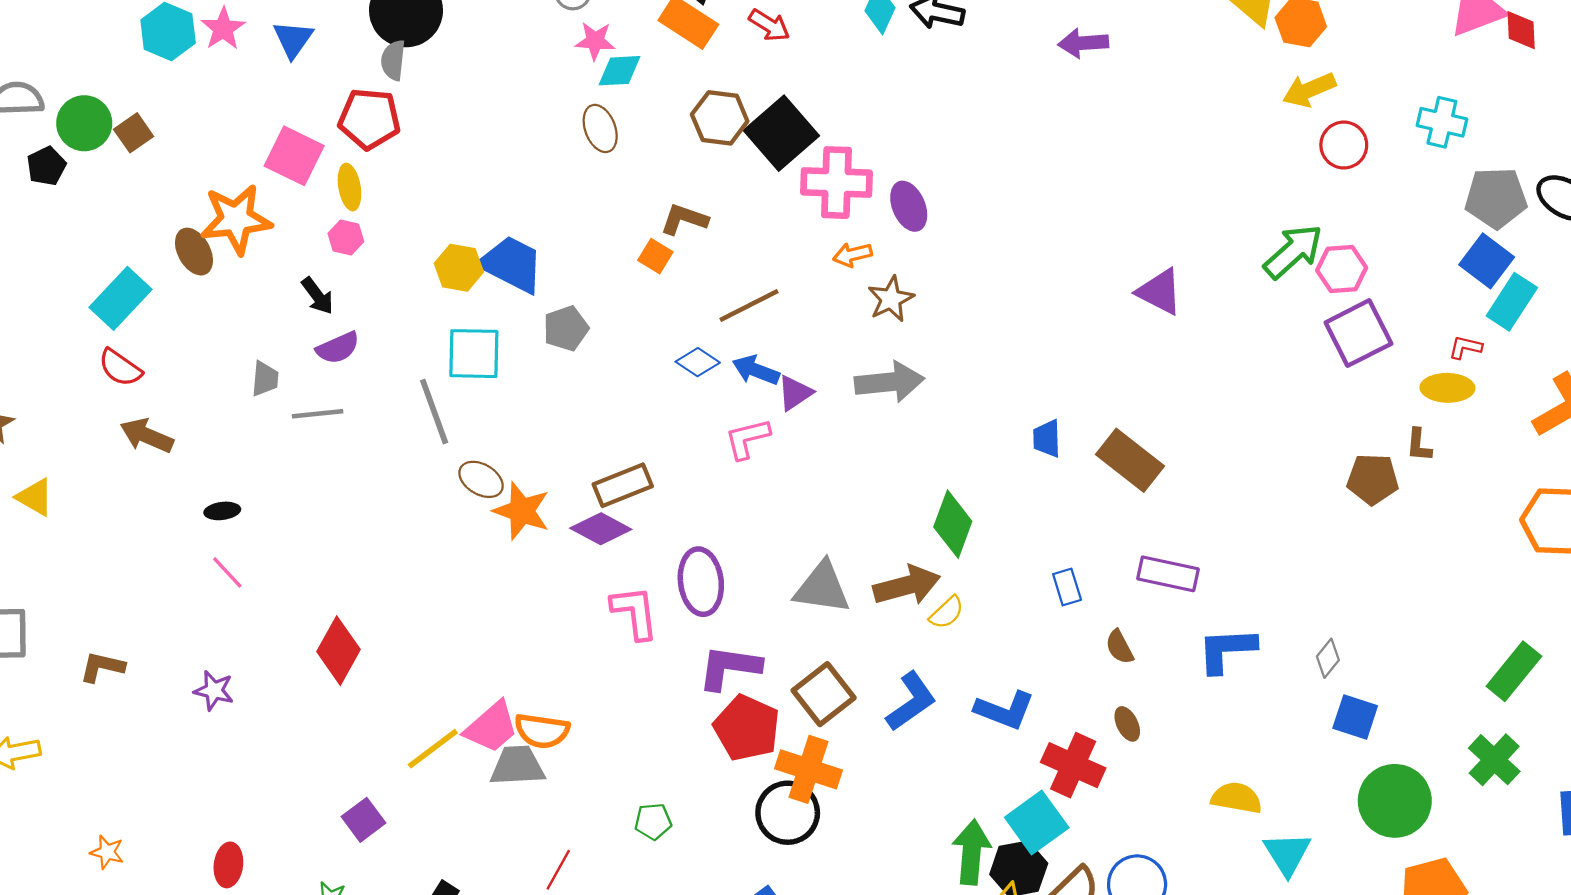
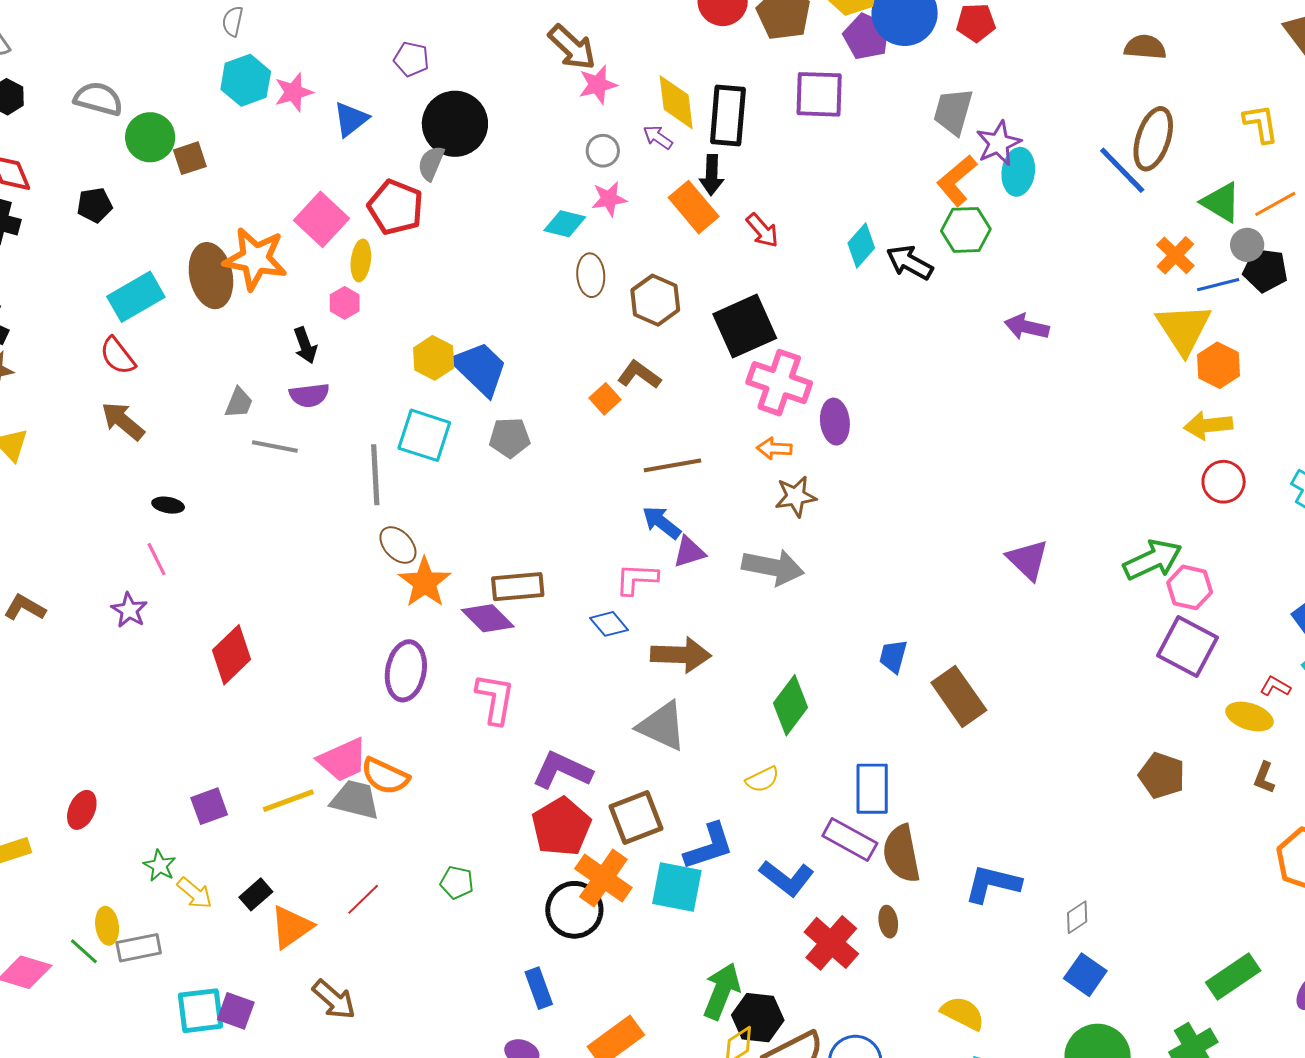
pink star: (595, 41) -> (609, 199), turned -30
cyan diamond: (620, 71) -> (565, 224), moved
brown hexagon: (720, 118) -> (655, 300), moved
black pentagon: (46, 166) -> (95, 205), moved
brown ellipse: (194, 252) -> (211, 276), size x1.5
purple square: (1358, 333) -> (1187, 647), turned 38
blue diamond: (698, 362) -> (609, 624), moved
brown L-shape: (1419, 445) -> (1264, 778), moved
purple rectangle: (1168, 574) -> (850, 839), moved
purple ellipse: (701, 582) -> (406, 671), moved
brown arrow: (907, 585) -> (681, 655), moved
blue rectangle: (1067, 587) -> (872, 789), size x1.6
brown semicircle: (1119, 647) -> (901, 854), size x1.8
purple star: (214, 690) -> (129, 610), moved
yellow line: (433, 749) -> (288, 801), moved
cyan square: (1037, 823) -> (677, 887), moved, turned 30

